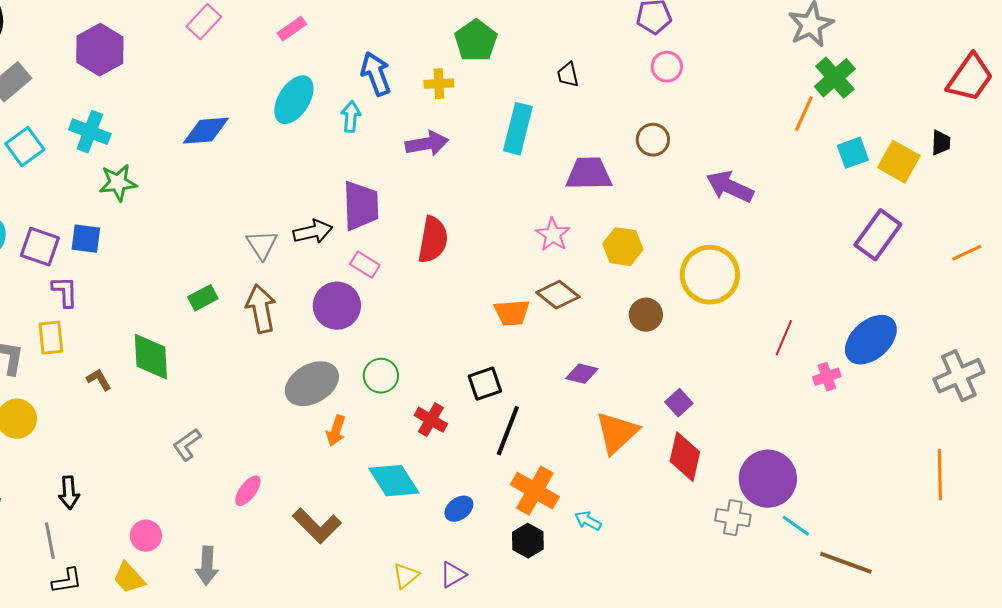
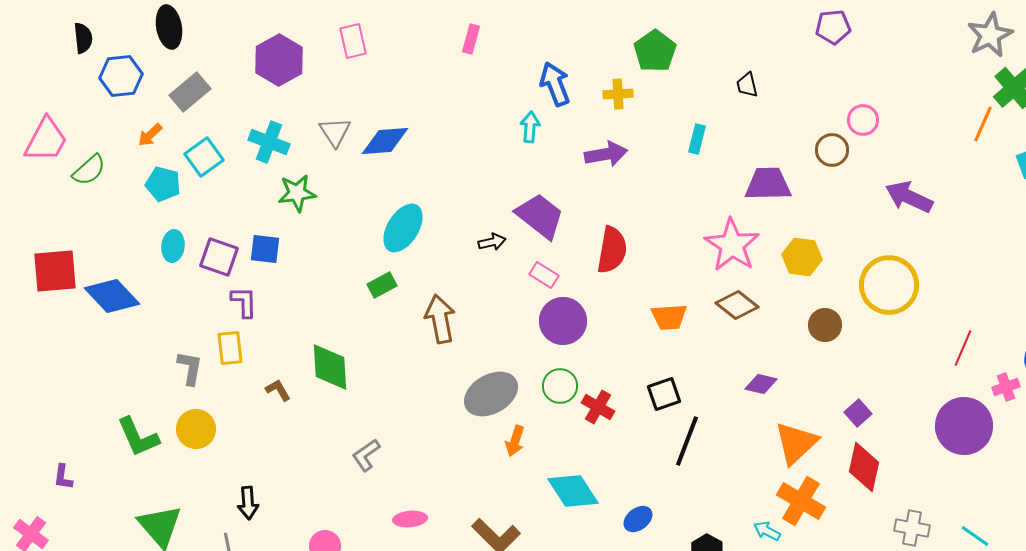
pink rectangle: (204, 22) -> (353, 41), moved, turned -56
pink rectangle: (292, 29) -> (471, 39), turned -40
pink circle: (667, 67) -> (863, 120), moved
cyan ellipse: (294, 100) -> (403, 228), moved
cyan rectangle: (518, 129) -> (697, 139), size x0.6
purple trapezoid: (361, 206) -> (540, 216), turned -50
black arrow: (313, 232) -> (492, 242), size x0.7
pink star: (553, 235) -> (732, 245), size x1.6
gray triangle: (262, 245) -> (335, 132), moved
green rectangle: (203, 298) -> (382, 285), moved
purple circle: (337, 306) -> (563, 321), moved
orange trapezoid: (512, 313) -> (669, 317), moved
red cross: (431, 420) -> (598, 407), moved
purple circle: (768, 479) -> (964, 426), moved
pink ellipse: (248, 491) -> (410, 519), moved, turned 48
orange cross: (535, 491) -> (801, 501), moved

